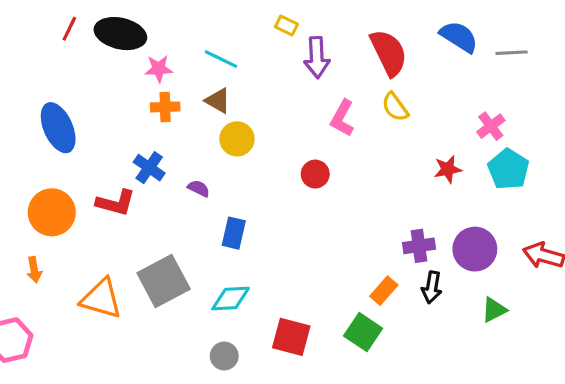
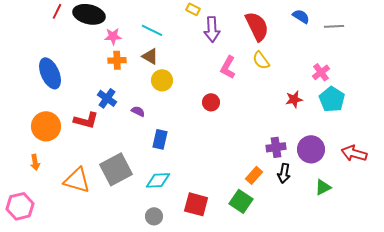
blue semicircle: (459, 37) -> (301, 16), size x0.7

